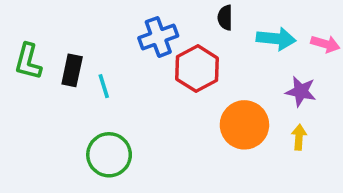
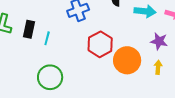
red hexagon: (197, 69) -> (100, 44), moved
cyan line: (104, 86) -> (47, 38), turned 32

